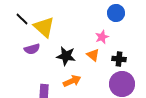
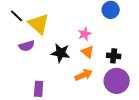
pink star: (102, 37) -> (85, 34), moved
orange arrow: (72, 81) -> (84, 75), moved

